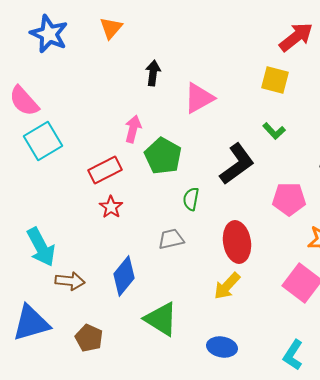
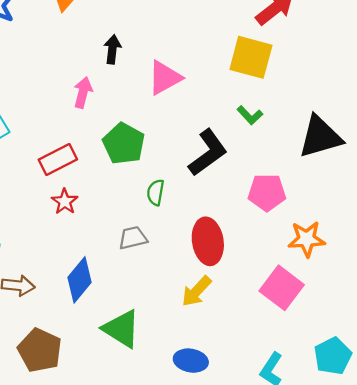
yellow square: (275, 80) -> (251, 57), size x1.4
pink arrow: (133, 129) -> (83, 93), moved
brown pentagon: (89, 338) -> (40, 350), size x1.4

